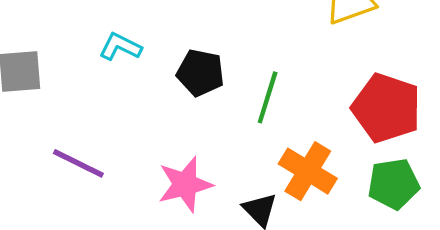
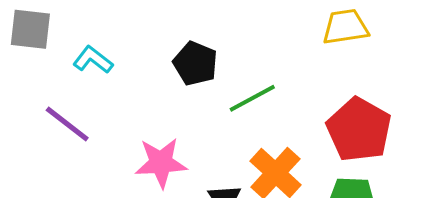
cyan L-shape: (120, 47) -> (93, 60), moved
green line: (268, 97) -> (252, 98), turned 33

